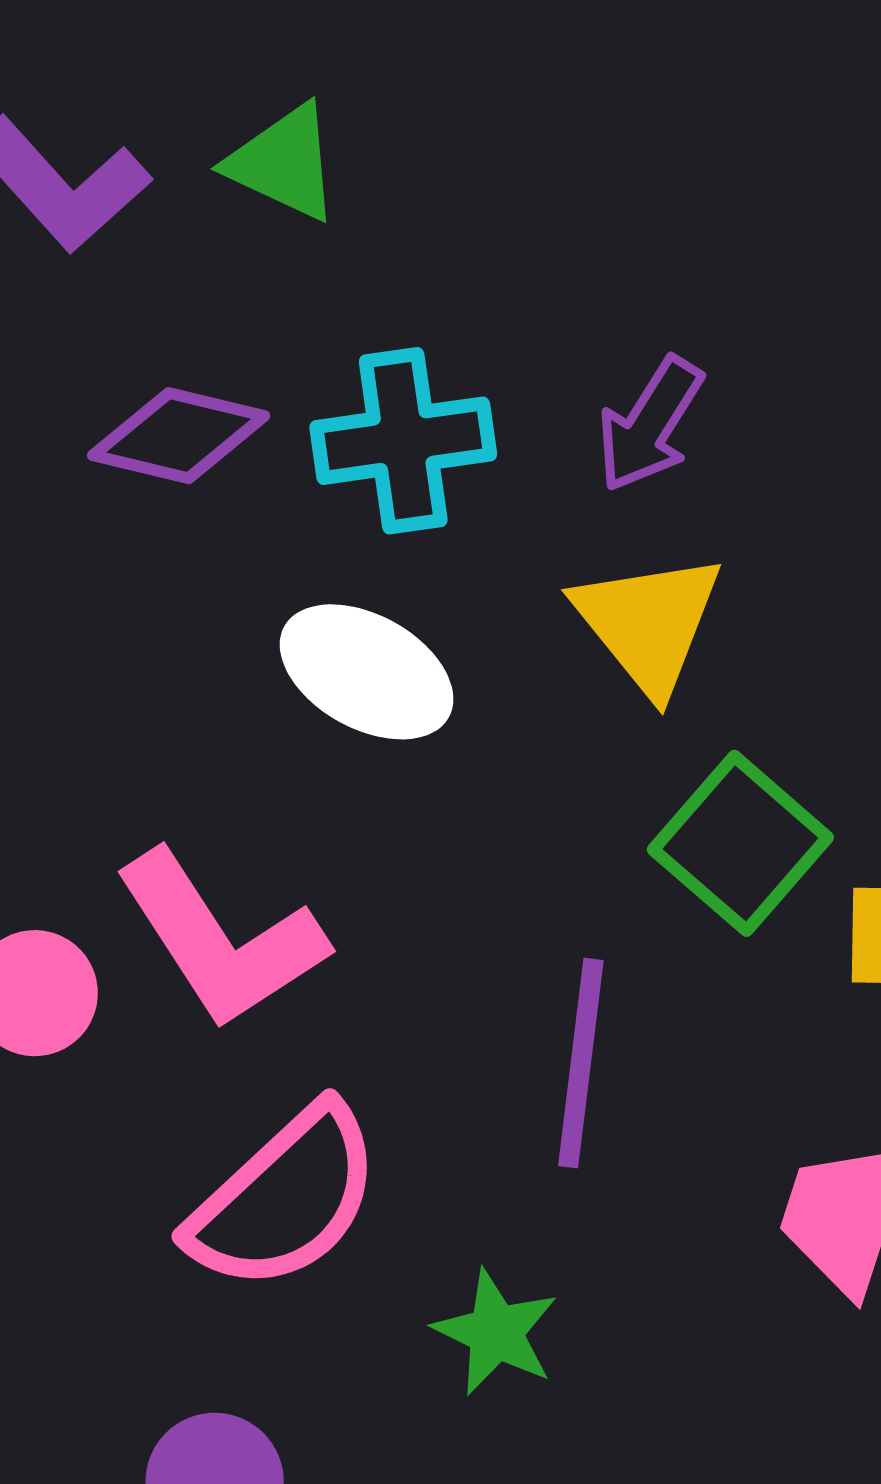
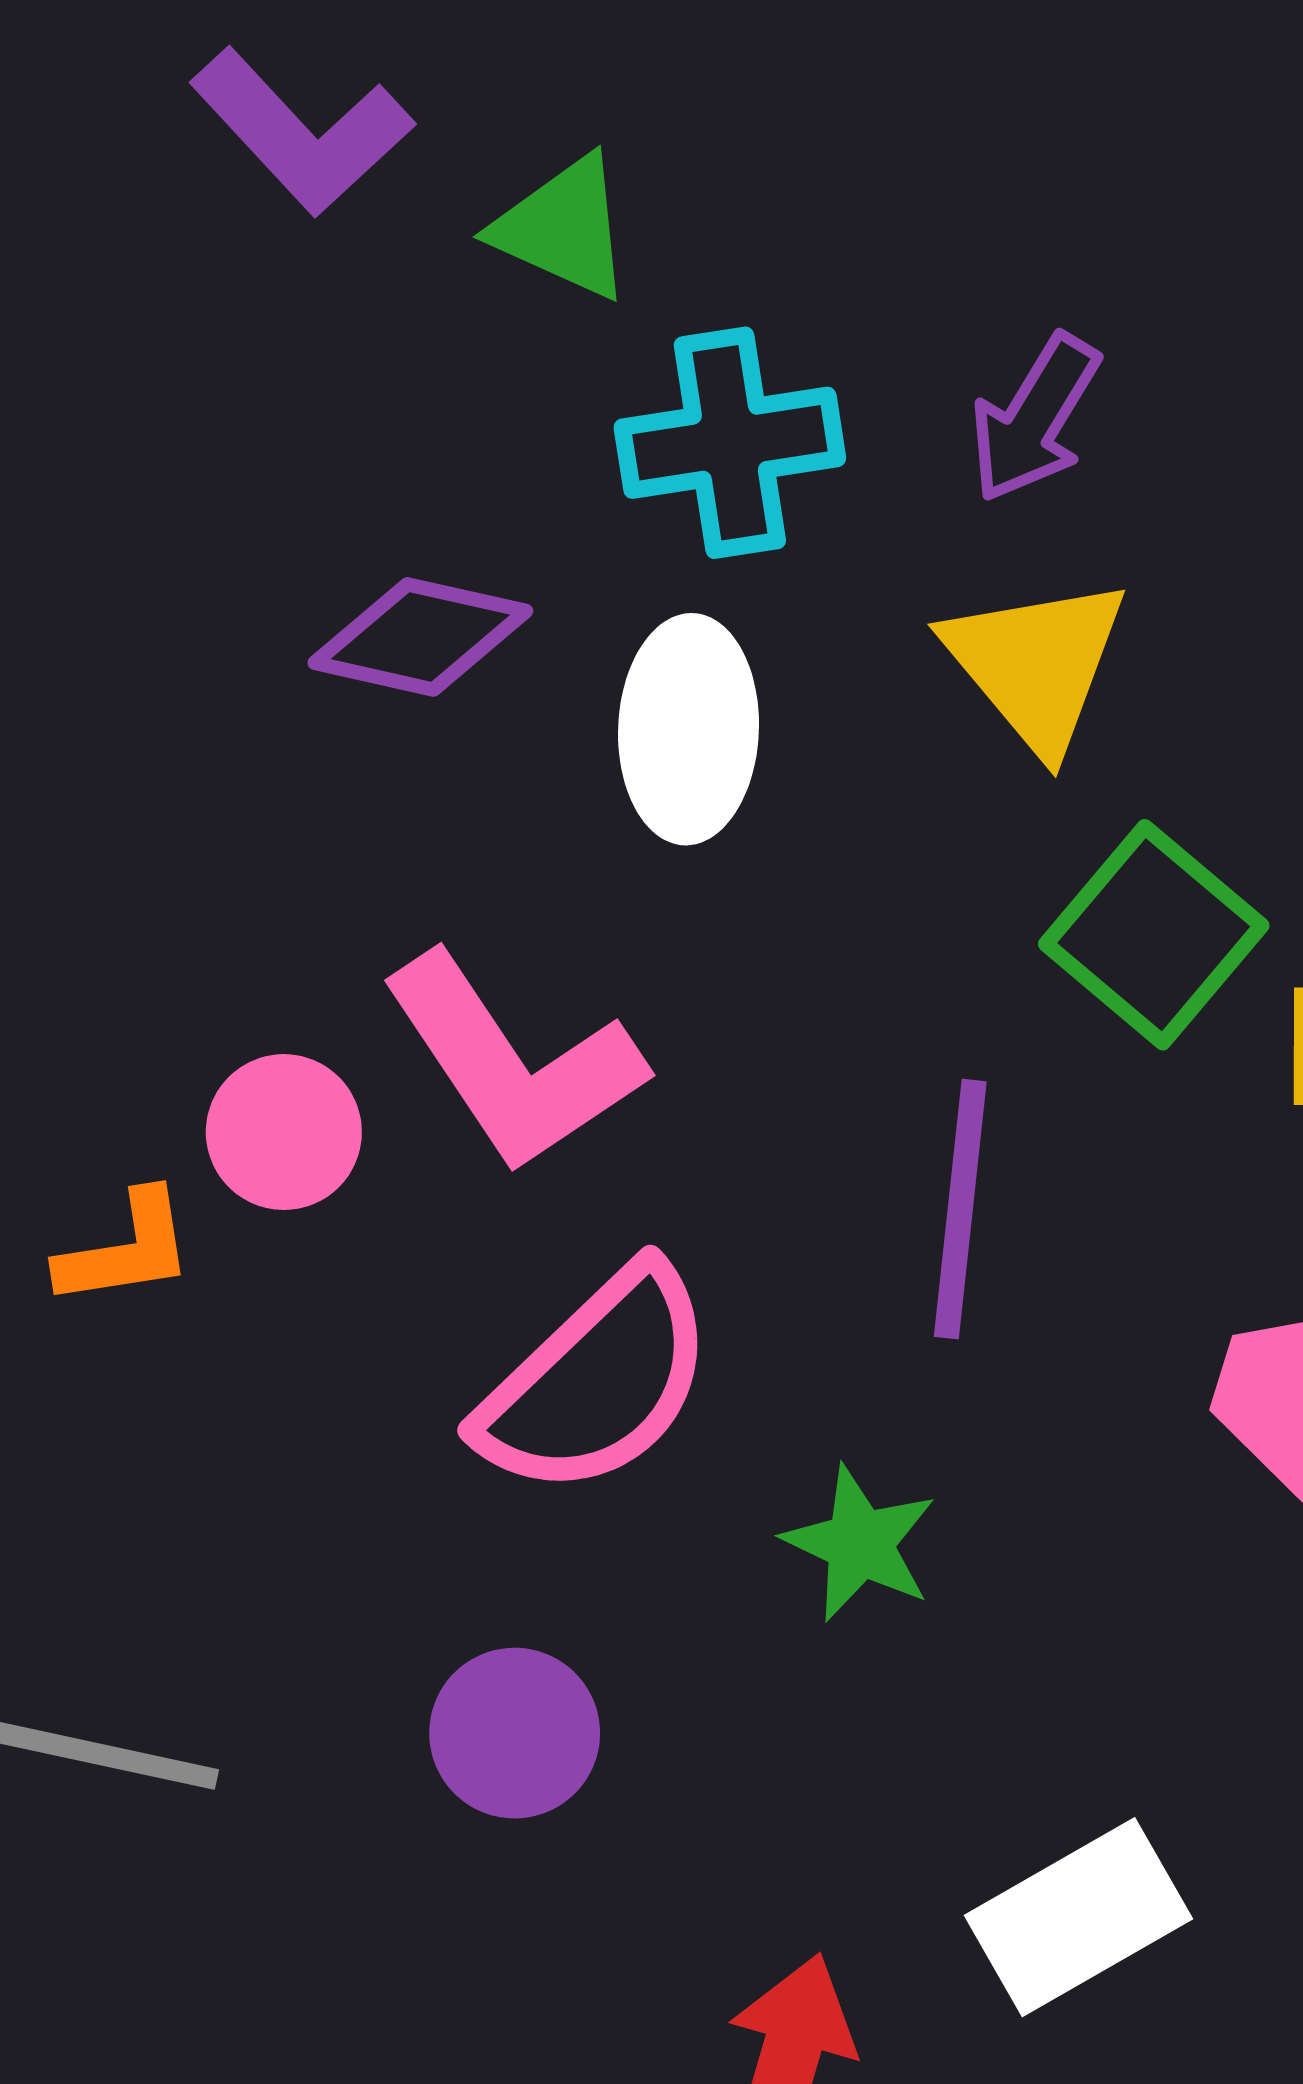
green triangle: (284, 163) -> (563, 228), moved
purple diamond: (179, 436) -> (420, 637), moved
white ellipse: (367, 672) -> (689, 729), turned 64

